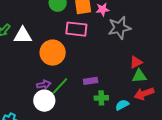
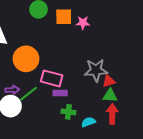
gray star: (119, 28) -> (96, 70), moved
pink rectangle: (76, 29) -> (52, 78), moved
red arrow: (144, 94) -> (112, 114), turned 102

